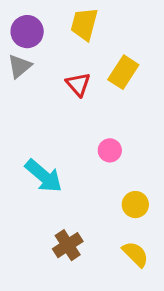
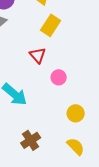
yellow rectangle: (123, 72) -> (51, 25), moved
red triangle: (78, 84) -> (38, 55), moved

